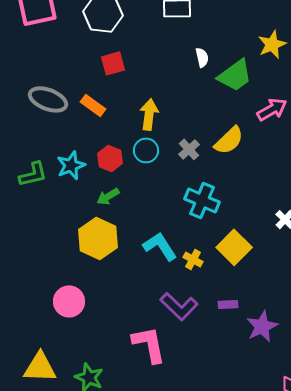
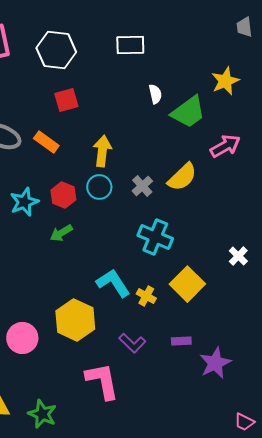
yellow hexagon: (98, 238) -> (75, 320), moved
purple L-shape: (179, 306) -> (132, 343), size x0.7

